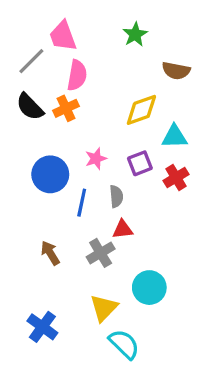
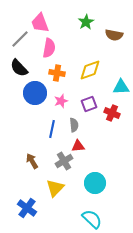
brown semicircle: (176, 71) -> (114, 35), moved
orange cross: (66, 108) -> (57, 73), moved, turned 35
cyan triangle: (174, 137) -> (121, 87), moved
blue circle: (50, 174) -> (35, 93), moved
red cross: (176, 177) -> (112, 113), turned -35
yellow triangle: (104, 308) -> (55, 188), moved
cyan semicircle: (124, 344) -> (92, 219), moved

